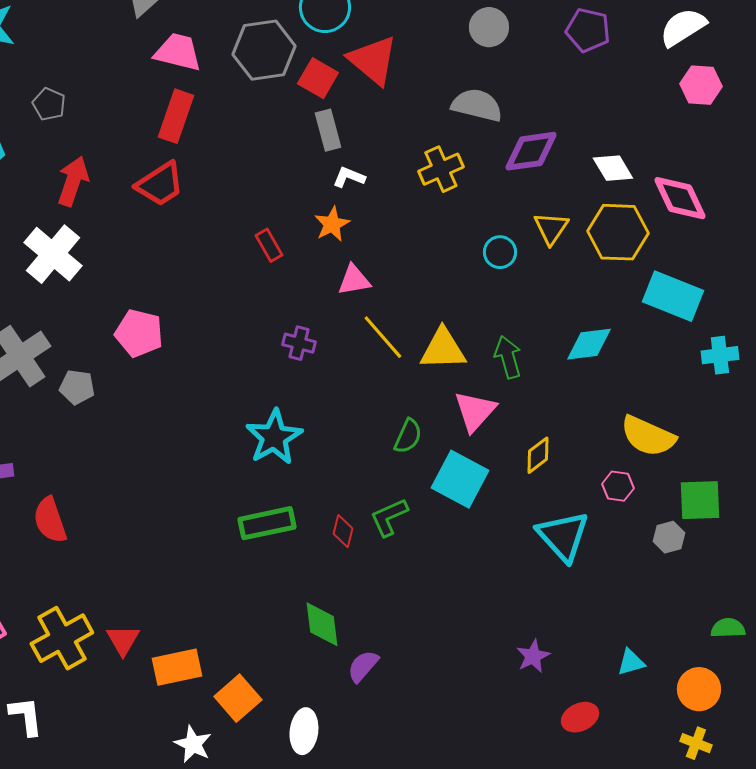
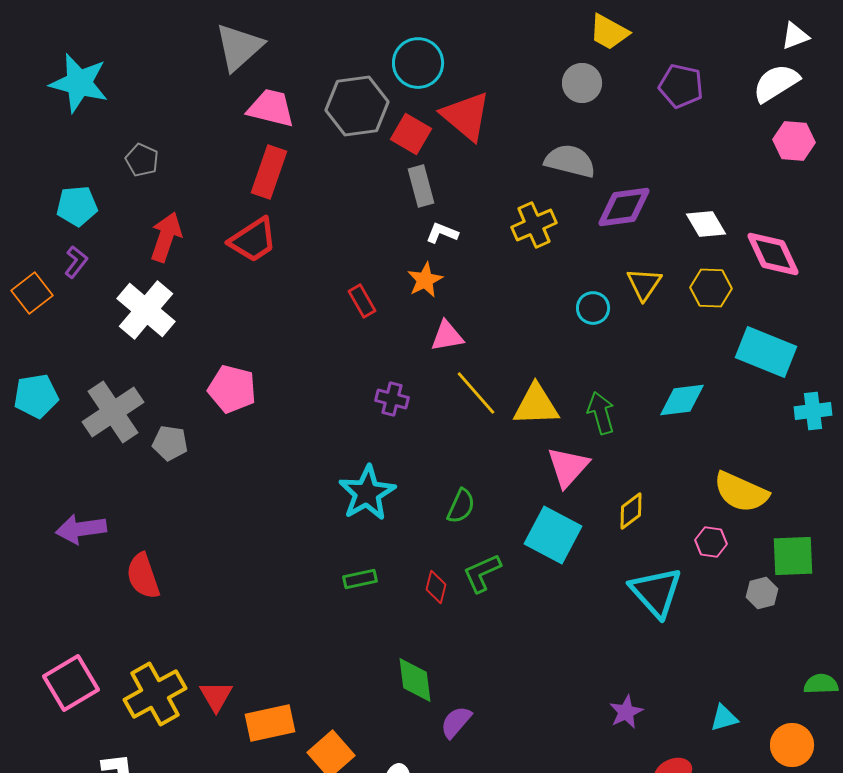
yellow hexagon: (618, 232) -> (711, 288), size x0.7
green semicircle: (408, 436) -> (461, 506), moved
green rectangle: (267, 523) -> (360, 579), size x0.6

